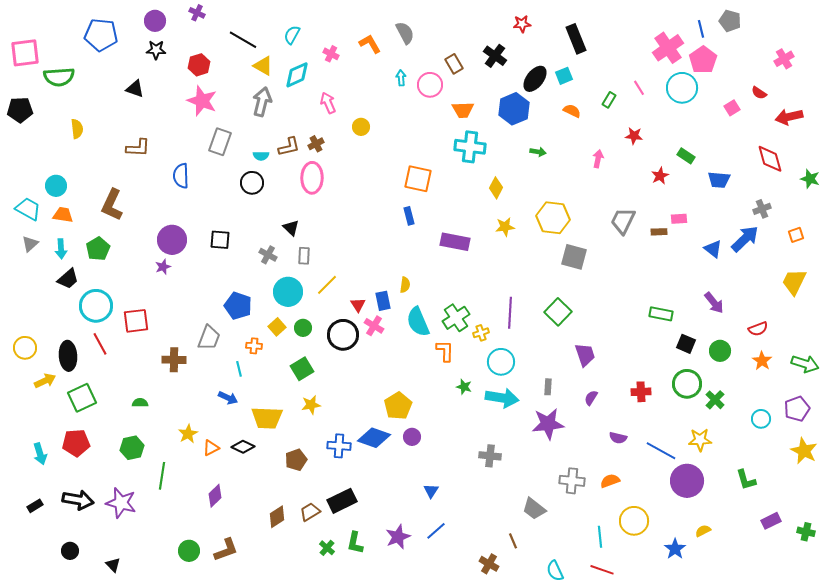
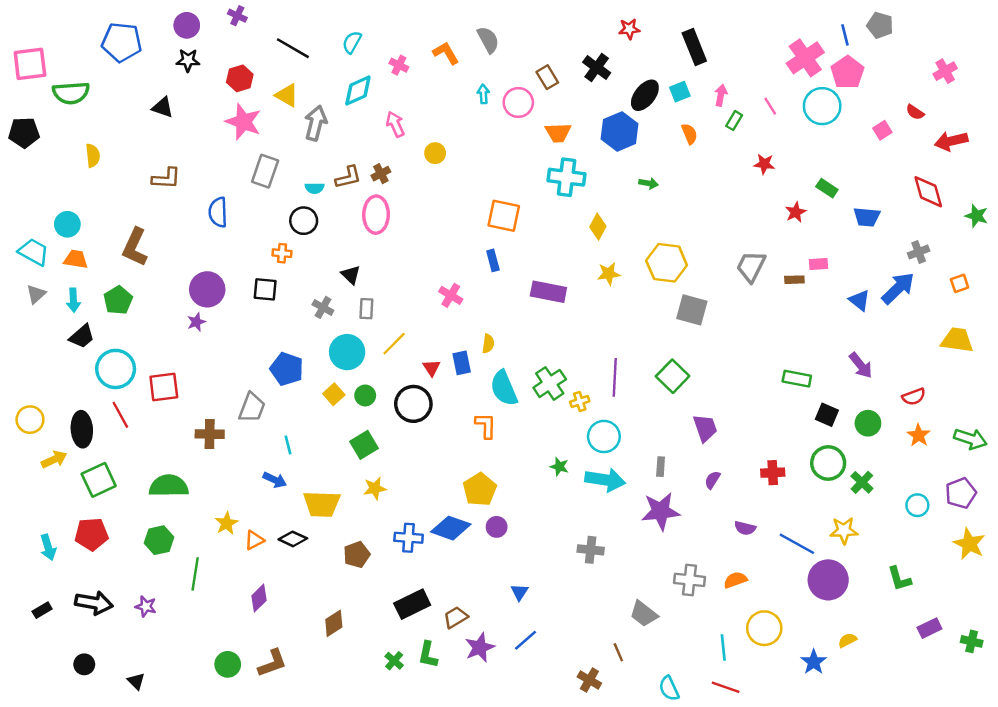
yellow triangle: (263, 66) -> (287, 95), moved
orange semicircle: (572, 111) -> (690, 134), turned 42
pink arrow: (598, 159) -> (721, 95), moved
yellow trapezoid: (794, 282) -> (957, 340), turned 72
pink cross: (374, 326) -> (451, 295), moved
orange cross: (254, 346) -> (282, 253), moved
orange L-shape: (445, 351) -> (486, 426), moved
green semicircle: (140, 403) -> (169, 486), size x2.0
purple star: (121, 503) -> (146, 606), size x0.6
brown trapezoid: (310, 512) -> (456, 617), moved

